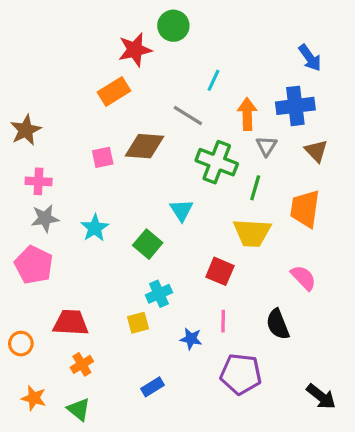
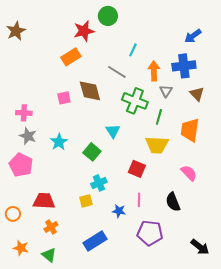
blue arrow: (310, 58) -> (193, 36), turned 90
brown star: (26, 130) -> (16, 31), moved
brown diamond: (144, 146) -> (90, 91), turned 70
gray star: (45, 218) -> (28, 136), turned 30
blue rectangle: (153, 387) -> (95, 241), size x1.6

